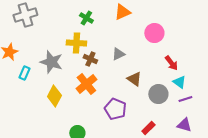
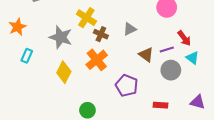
yellow cross: (76, 43) -> (86, 18), turned 30
cyan rectangle: (24, 73) -> (27, 56), moved
purple line: (185, 99) -> (167, 50), moved
red rectangle: (148, 128) -> (161, 105), turned 48

